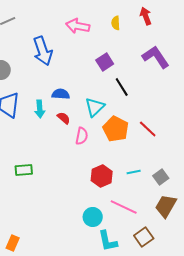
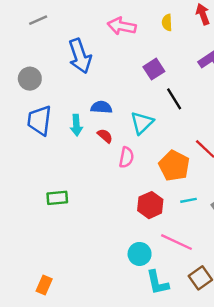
orange pentagon: (116, 129) -> (174, 166), moved

